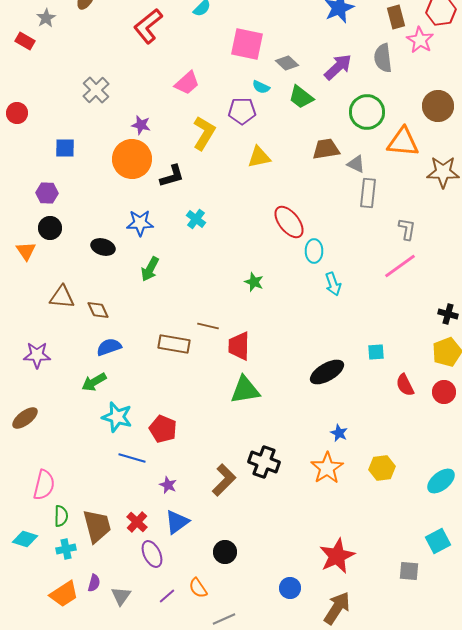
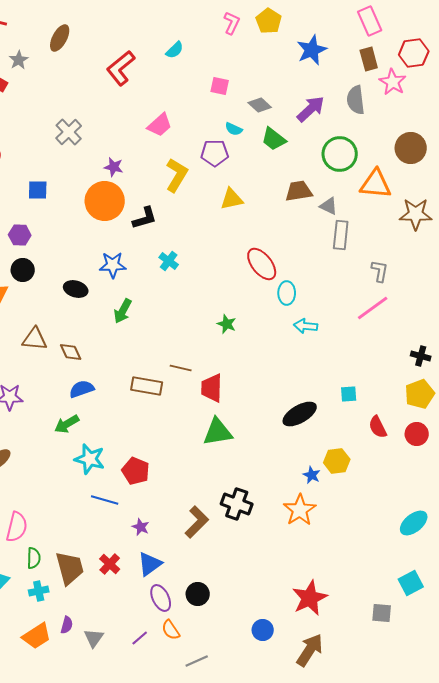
pink square: (247, 44) -> (220, 86), size x0.6
cyan arrow: (333, 284) -> (306, 326), turned 115
yellow hexagon: (382, 468) -> (337, 461), moved
purple ellipse: (152, 554) -> (161, 598), moved

